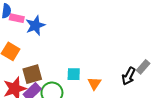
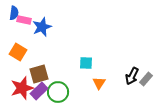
gray rectangle: (143, 67) -> (146, 79), moved
cyan square: (74, 74) -> (86, 63), moved

